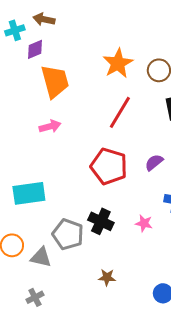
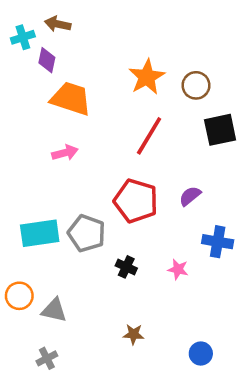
purple diamond: (35, 49) -> (47, 60), turned -55
orange trapezoid: (55, 81) -> (71, 99), turned -57
black cross: (101, 221) -> (126, 267), size x0.7
gray pentagon: (68, 234) -> (87, 233), moved

